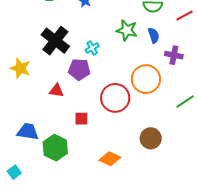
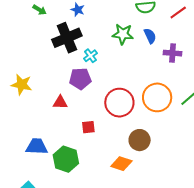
black cross: (55, 41) -> (67, 38), moved, turned 36
orange circle: (146, 79) -> (157, 97), moved
brown circle: (151, 138) -> (140, 140), moved

